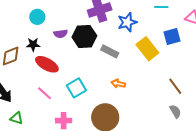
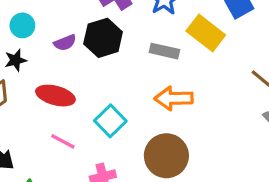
black star: (33, 45) -> (16, 60), moved
gray rectangle: (110, 51) -> (164, 51), moved
orange arrow: (118, 84) -> (174, 98), size x1.6

